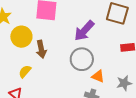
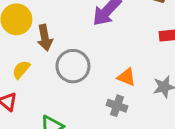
gray circle: (82, 59) -> (73, 66), moved

